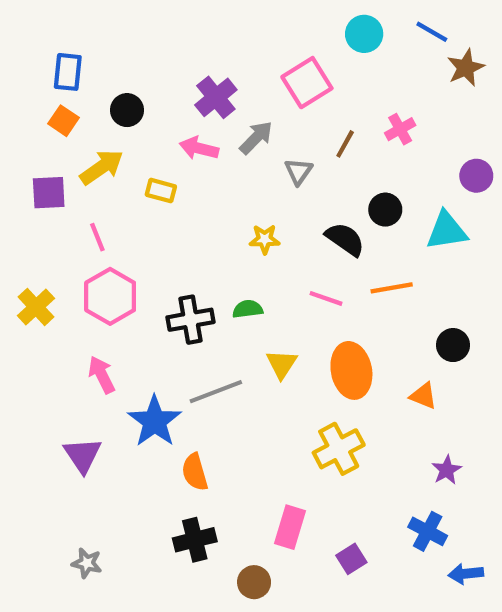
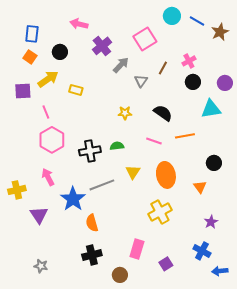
blue line: (432, 32) -> (197, 21), moved
pink arrow: (199, 148) -> (79, 24), moved
black circle: (385, 210) -> (193, 82), moved
yellow cross: (36, 307) -> (17, 190), moved, turned 30
orange triangle: (423, 396) -> (200, 187), turned 32

